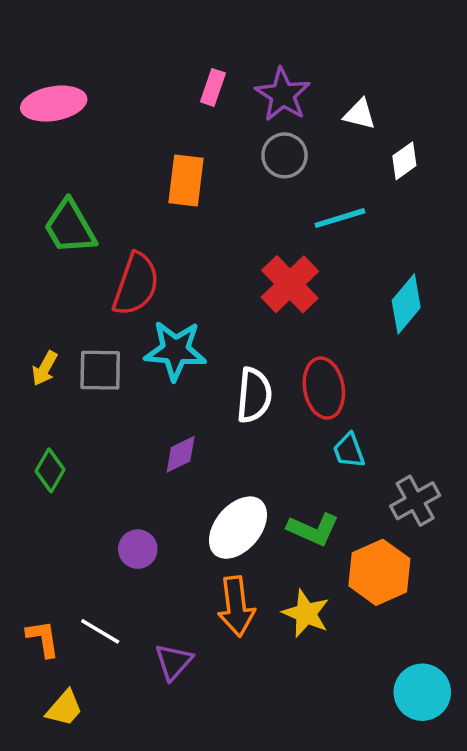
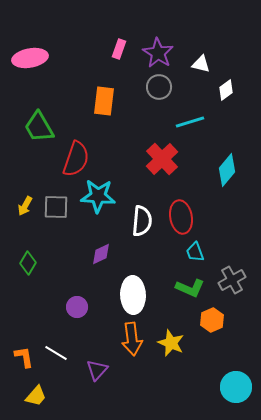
white ellipse: (238, 528) -> (133, 295), turned -42
green L-shape: (313, 529) -> (190, 288), moved
orange hexagon: (379, 572) -> (212, 320), size x0.7

